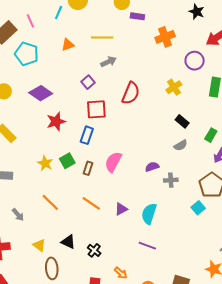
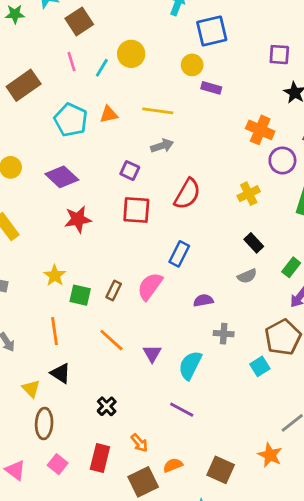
pink line: (30, 21) -> (71, 62), moved
orange cross: (165, 37) -> (260, 130), moved, turned 36
cyan pentagon: (27, 54) -> (71, 120), moved
purple square: (88, 82) -> (130, 171), turned -32
blue rectangle: (87, 135) -> (179, 254), moved
green square: (67, 161) -> (80, 295), moved, turned 35
gray cross: (171, 180) -> (224, 334), moved
orange line: (50, 202) -> (54, 331), turned 30
purple triangle: (121, 209) -> (152, 354), turned -40
black triangle: (68, 242) -> (61, 373), moved

